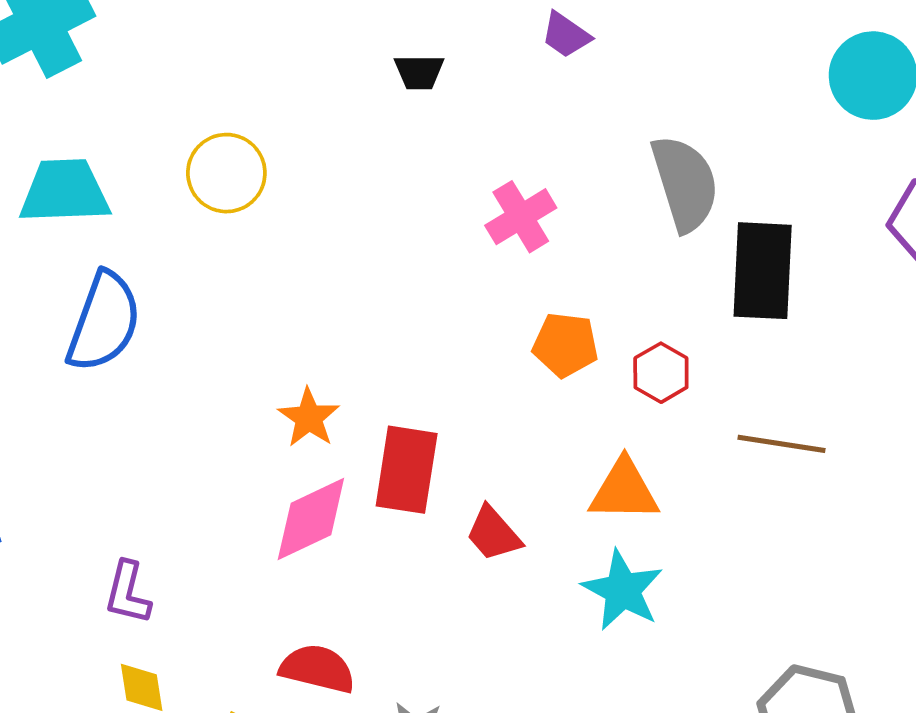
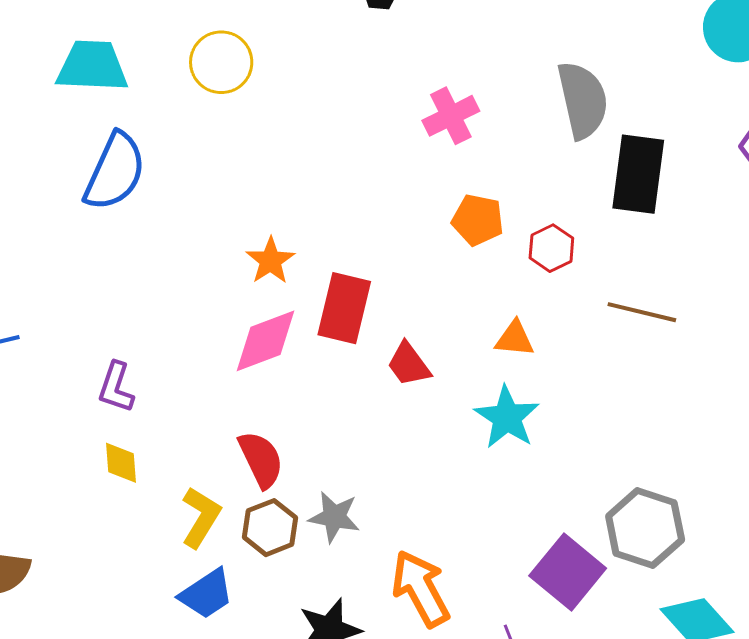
orange triangle: (624, 490) -> (515, 339), size x0.7
red semicircle: (317, 669) -> (261, 459), turned 46

